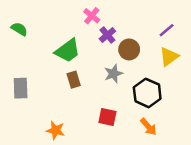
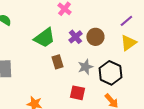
purple cross: (107, 35) -> (75, 37), moved
gray star: (113, 74) -> (85, 67), moved
brown rectangle: (74, 80) -> (57, 62), moved

